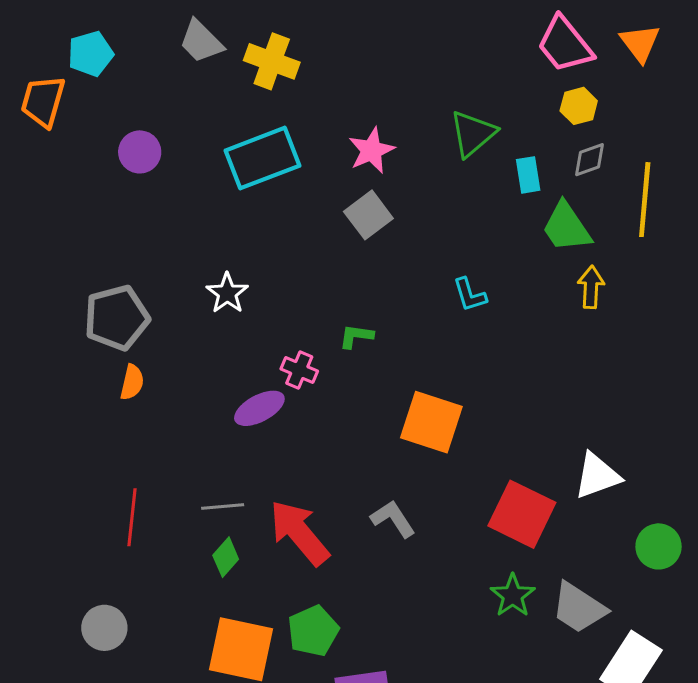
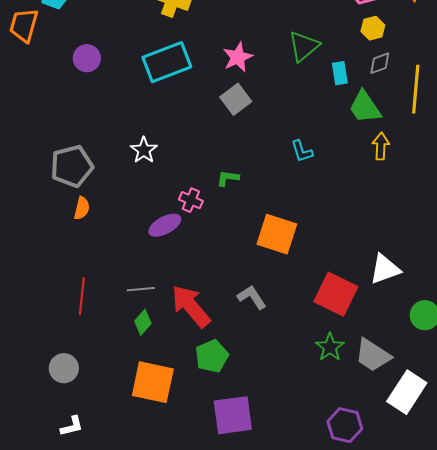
green pentagon: (313, 631) -> (212, 356), moved

